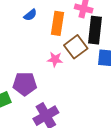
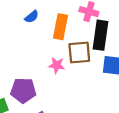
brown square: (76, 47) -> (79, 52), turned 30

